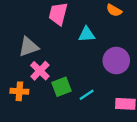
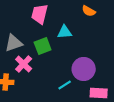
purple circle: (116, 61) -> (84, 69), moved
green square: (62, 87) -> (43, 46), moved

